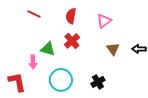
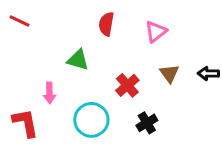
red line: (34, 14) -> (19, 21), moved
red cross: (72, 41) -> (127, 85), moved
green triangle: (48, 49) -> (78, 60), moved

